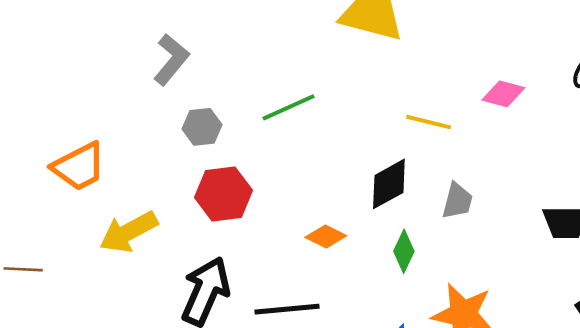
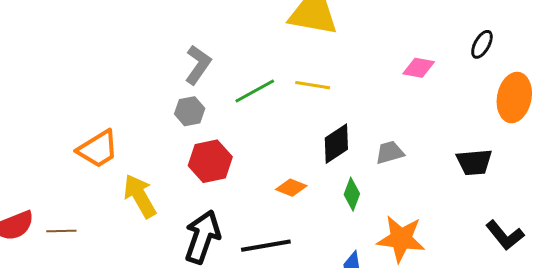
gray L-shape: (171, 60) -> (198, 65), moved
yellow line: (429, 122) -> (313, 85), moved
gray trapezoid: (457, 201) -> (390, 152), turned -116
yellow arrow: (129, 232) -> (140, 196), turned 93

